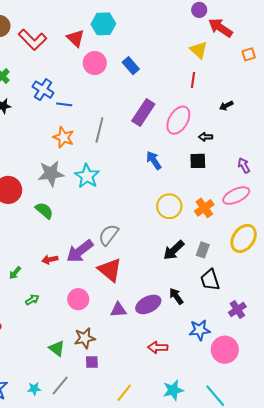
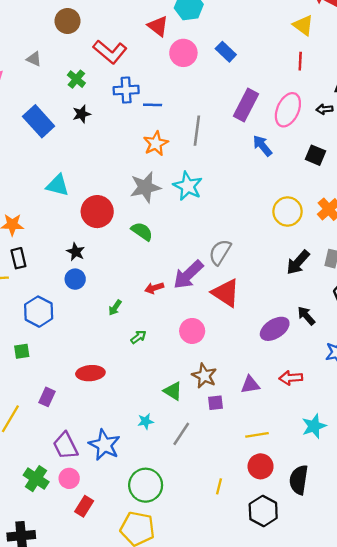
red L-shape: (33, 40) -> (110, 52), moved
blue cross: (43, 90) -> (126, 90), turned -30
orange star: (64, 137) -> (156, 144), turned 30
black arrow: (206, 137) -> (325, 109), moved
blue arrow: (154, 160) -> (262, 146), moved
black square: (198, 161) -> (315, 155), turned 30
purple triangle: (118, 310) -> (250, 385), moved
brown star: (85, 338) -> (204, 376), turned -30
cyan star: (34, 389) -> (146, 421), moved
yellow line: (124, 393) -> (257, 435), turned 48

